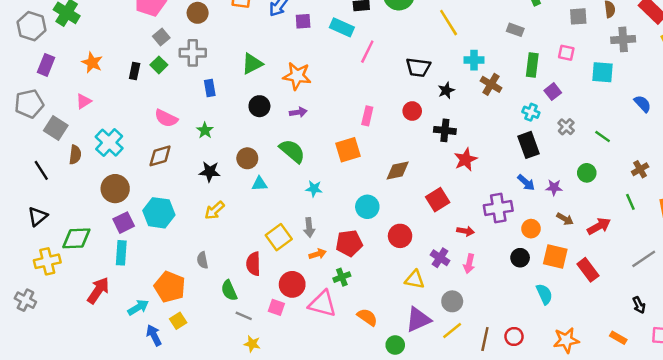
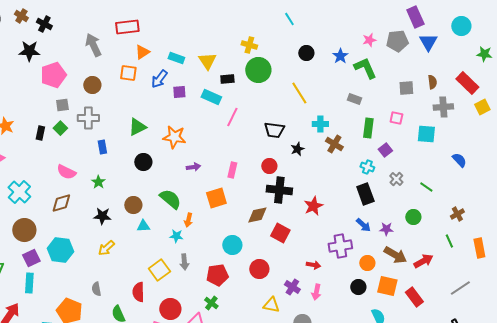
gray square: (161, 37) -> (62, 105), turned 32
purple arrow: (298, 112) -> (193, 167), moved
black cross: (445, 130) -> (279, 190), moved, size x1.4
cyan star: (314, 189) -> (176, 236), moved
red square: (438, 200) -> (280, 233), moved, turned -30
brown arrow: (565, 219) -> (395, 255), size x1.6
orange arrow: (318, 254) -> (188, 220), moved, turned 120
green cross: (342, 277) -> (211, 303), turned -32

